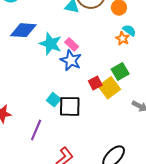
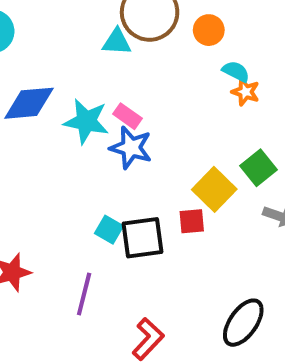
orange star: (123, 38) -> (245, 92), moved
green square: (120, 72) -> (259, 168), moved
red square: (95, 83) -> (192, 221), moved, turned 32

